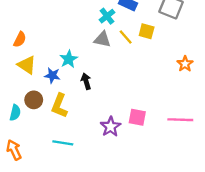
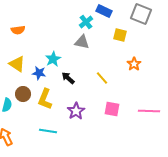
yellow line: (126, 37) -> (102, 78), moved
orange semicircle: (20, 39) -> (18, 30), moved, turned 56
orange star: (185, 64) -> (134, 64), moved
black arrow: (86, 81) -> (68, 78), turned -32
purple star: (111, 127) -> (76, 111), moved

